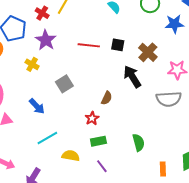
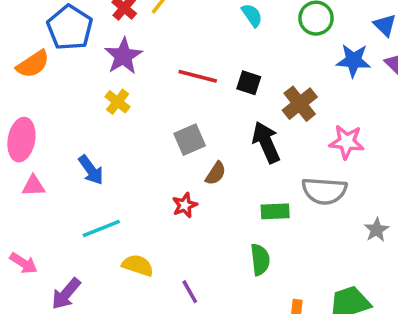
yellow cross: (32, 64) -> (118, 102), moved
gray square: (64, 84) -> (190, 140), moved
green rectangle: (98, 141) -> (275, 211), moved

